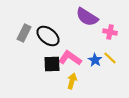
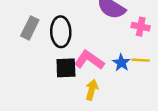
black ellipse: (48, 36) -> (61, 32), turned 50
yellow line: (110, 58) -> (141, 60), turned -40

